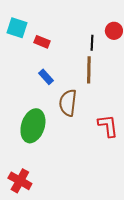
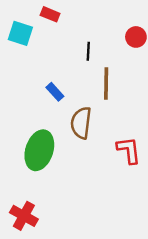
red rectangle: (42, 42) -> (50, 14), moved
black line: (92, 43) -> (88, 51), moved

